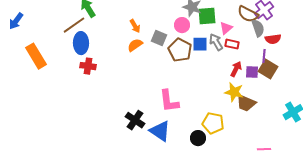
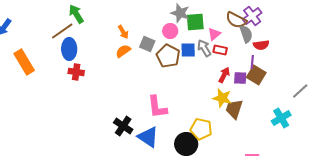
brown trapezoid: (246, 103) -> (234, 109), turned 85
black circle: (198, 138) -> (186, 144), size x1.5

